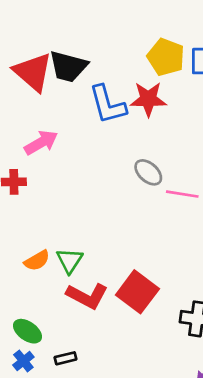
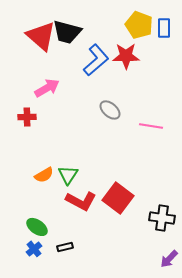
blue L-shape: (108, 105) -> (96, 60), turned -116
gray ellipse: (148, 172) -> (110, 110), moved

